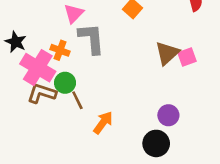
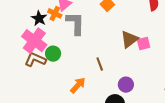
black star: (16, 42) -> (39, 18), moved
orange cross: (60, 50) -> (55, 13), moved
brown line: (77, 100) -> (100, 64), moved

